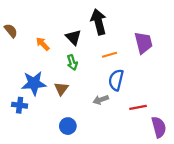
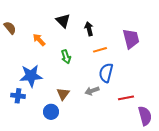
black arrow: (99, 22) -> (89, 29), moved, size x0.6
black triangle: (73, 37) -> (63, 21), moved
brown triangle: (61, 89) -> (63, 94), moved
blue circle: (68, 126) -> (51, 112), moved

